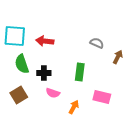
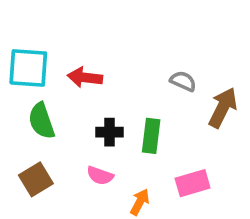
brown arrow: (118, 57) -> (223, 108), size x1.5
black cross: (44, 73) -> (110, 132), moved
pink rectangle: (102, 97) -> (193, 183), turned -30

